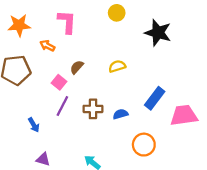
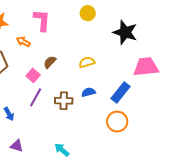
blue semicircle: (121, 114) -> (89, 92), moved
pink trapezoid: (184, 115) -> (146, 67), moved
orange circle: (144, 145) -> (117, 122), moved

